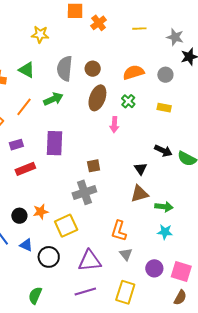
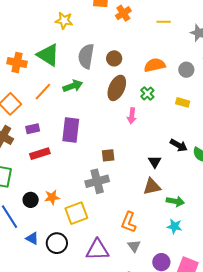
green triangle: (27, 70) -> (48, 55), size x1.4
blue triangle: (26, 245) -> (32, 238), moved

